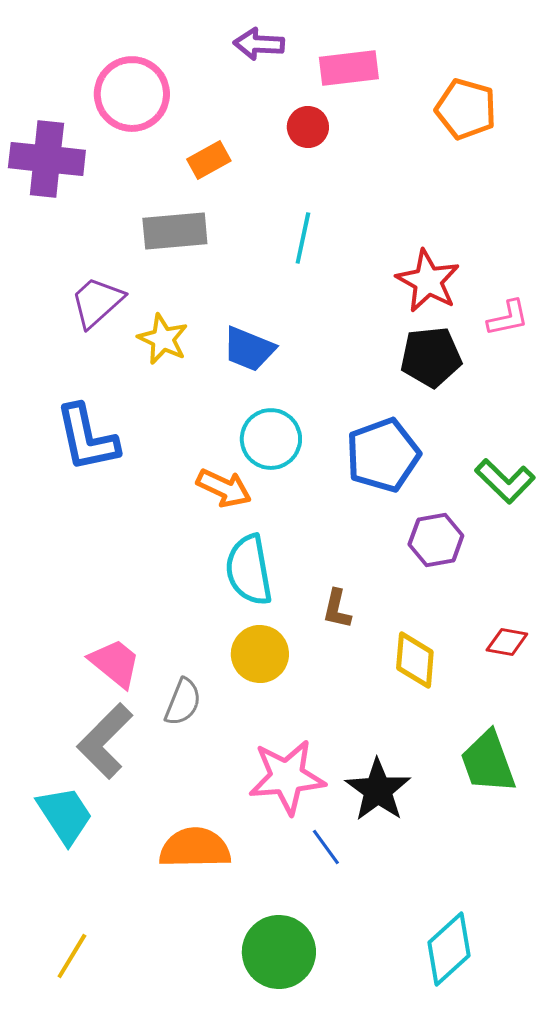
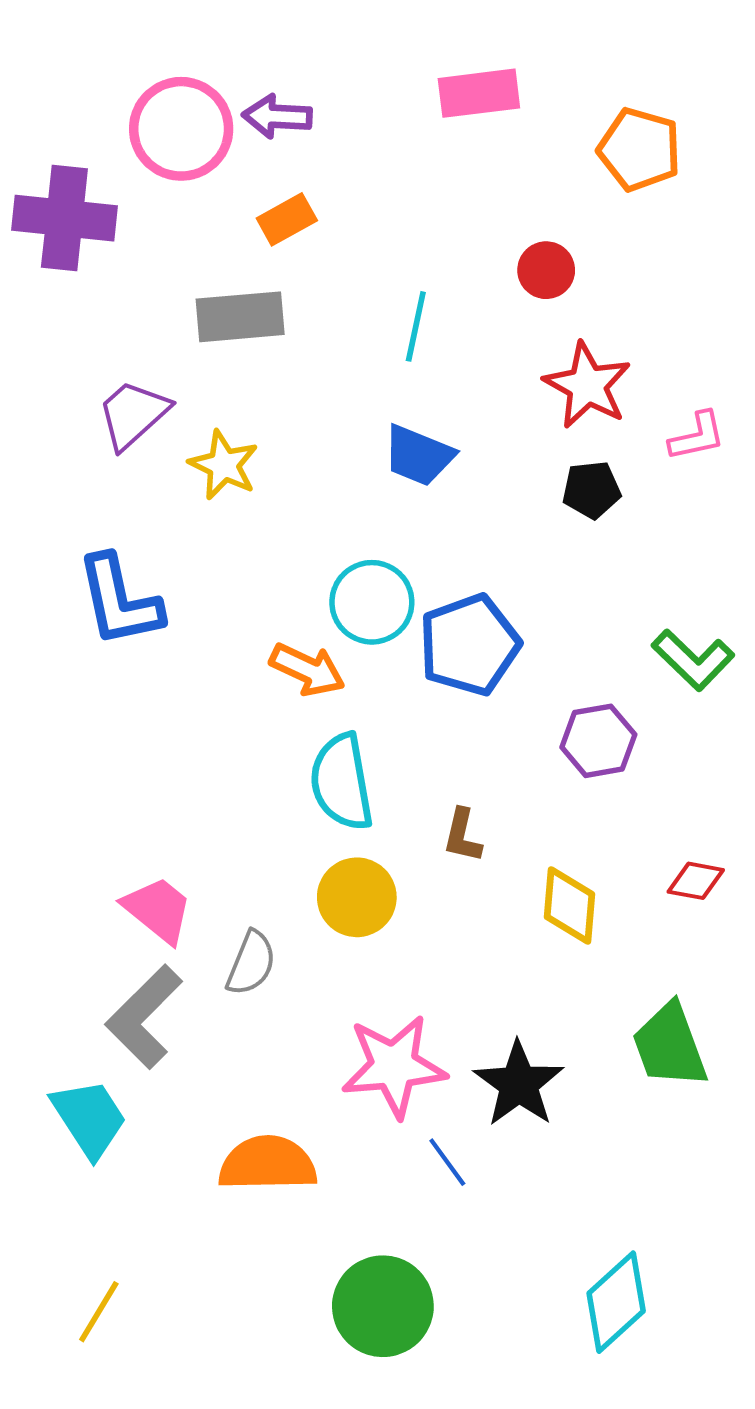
purple arrow: (259, 44) -> (277, 116), moved
red circle: (308, 127) -> (546, 270), moved
blue trapezoid: (249, 349) -> (419, 455), moved
black pentagon: (431, 357) -> (591, 490), size x0.7
blue pentagon: (383, 455) -> (469, 645), moved

